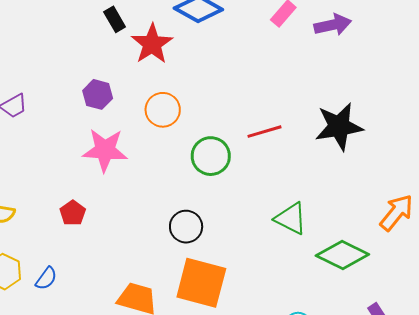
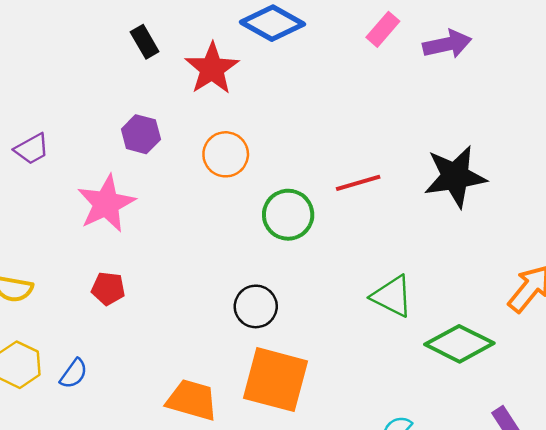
black rectangle: (115, 19) -> (145, 42), moved
pink star: (105, 150) -> (106, 204), moved, turned -30
red pentagon: (73, 213) -> (108, 289), turned -30

